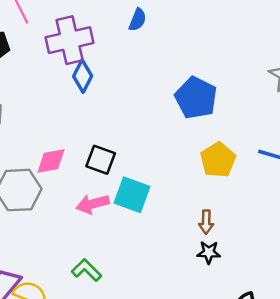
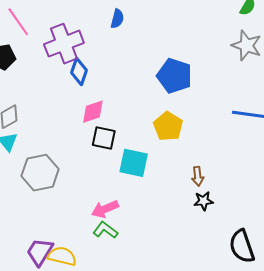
yellow pentagon: (218, 160) -> (168, 126), moved
pink diamond: (51, 161) -> (93, 112), moved
pink arrow: (93, 204) -> (105, 209), moved

